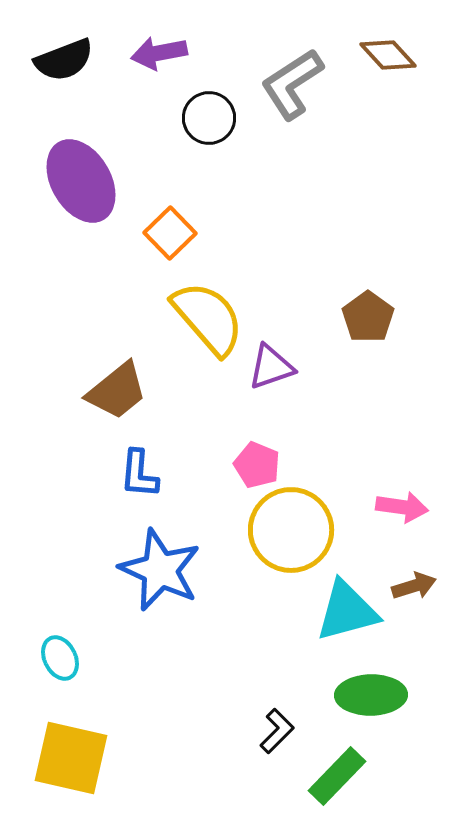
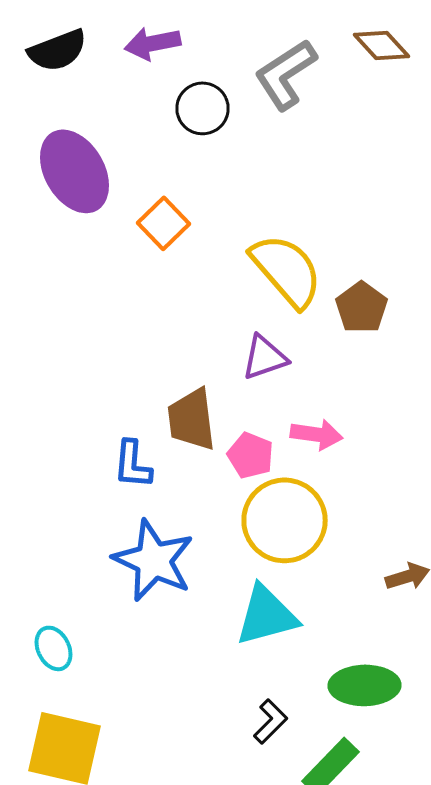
yellow semicircle: (208, 318) -> (286, 270), moved
brown trapezoid: (117, 391) -> (192, 419), moved, turned 122
pink arrow: (402, 507) -> (316, 434), moved
cyan triangle: (347, 611) -> (266, 615), moved

